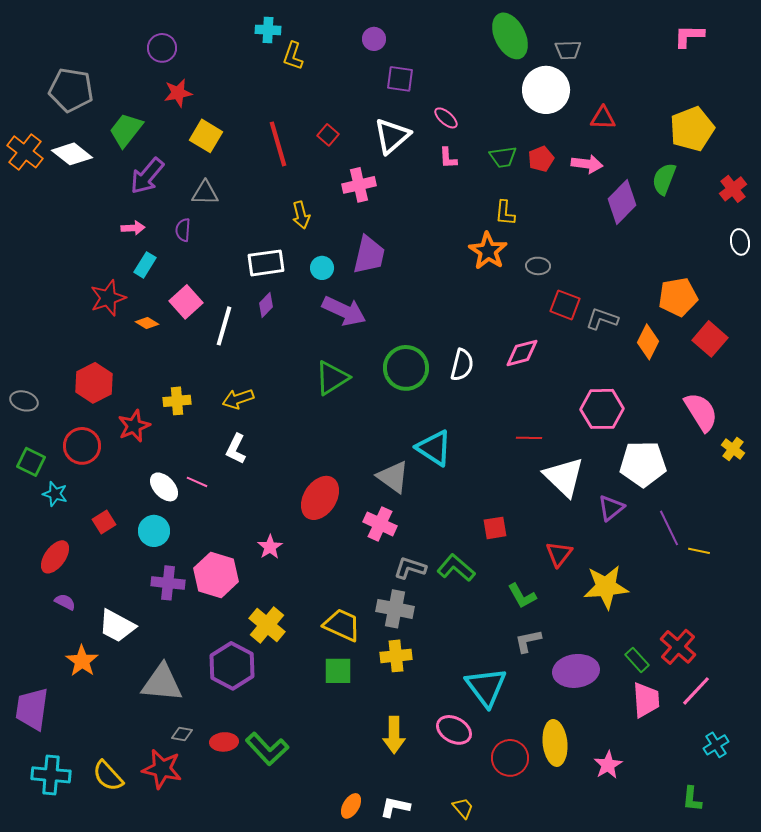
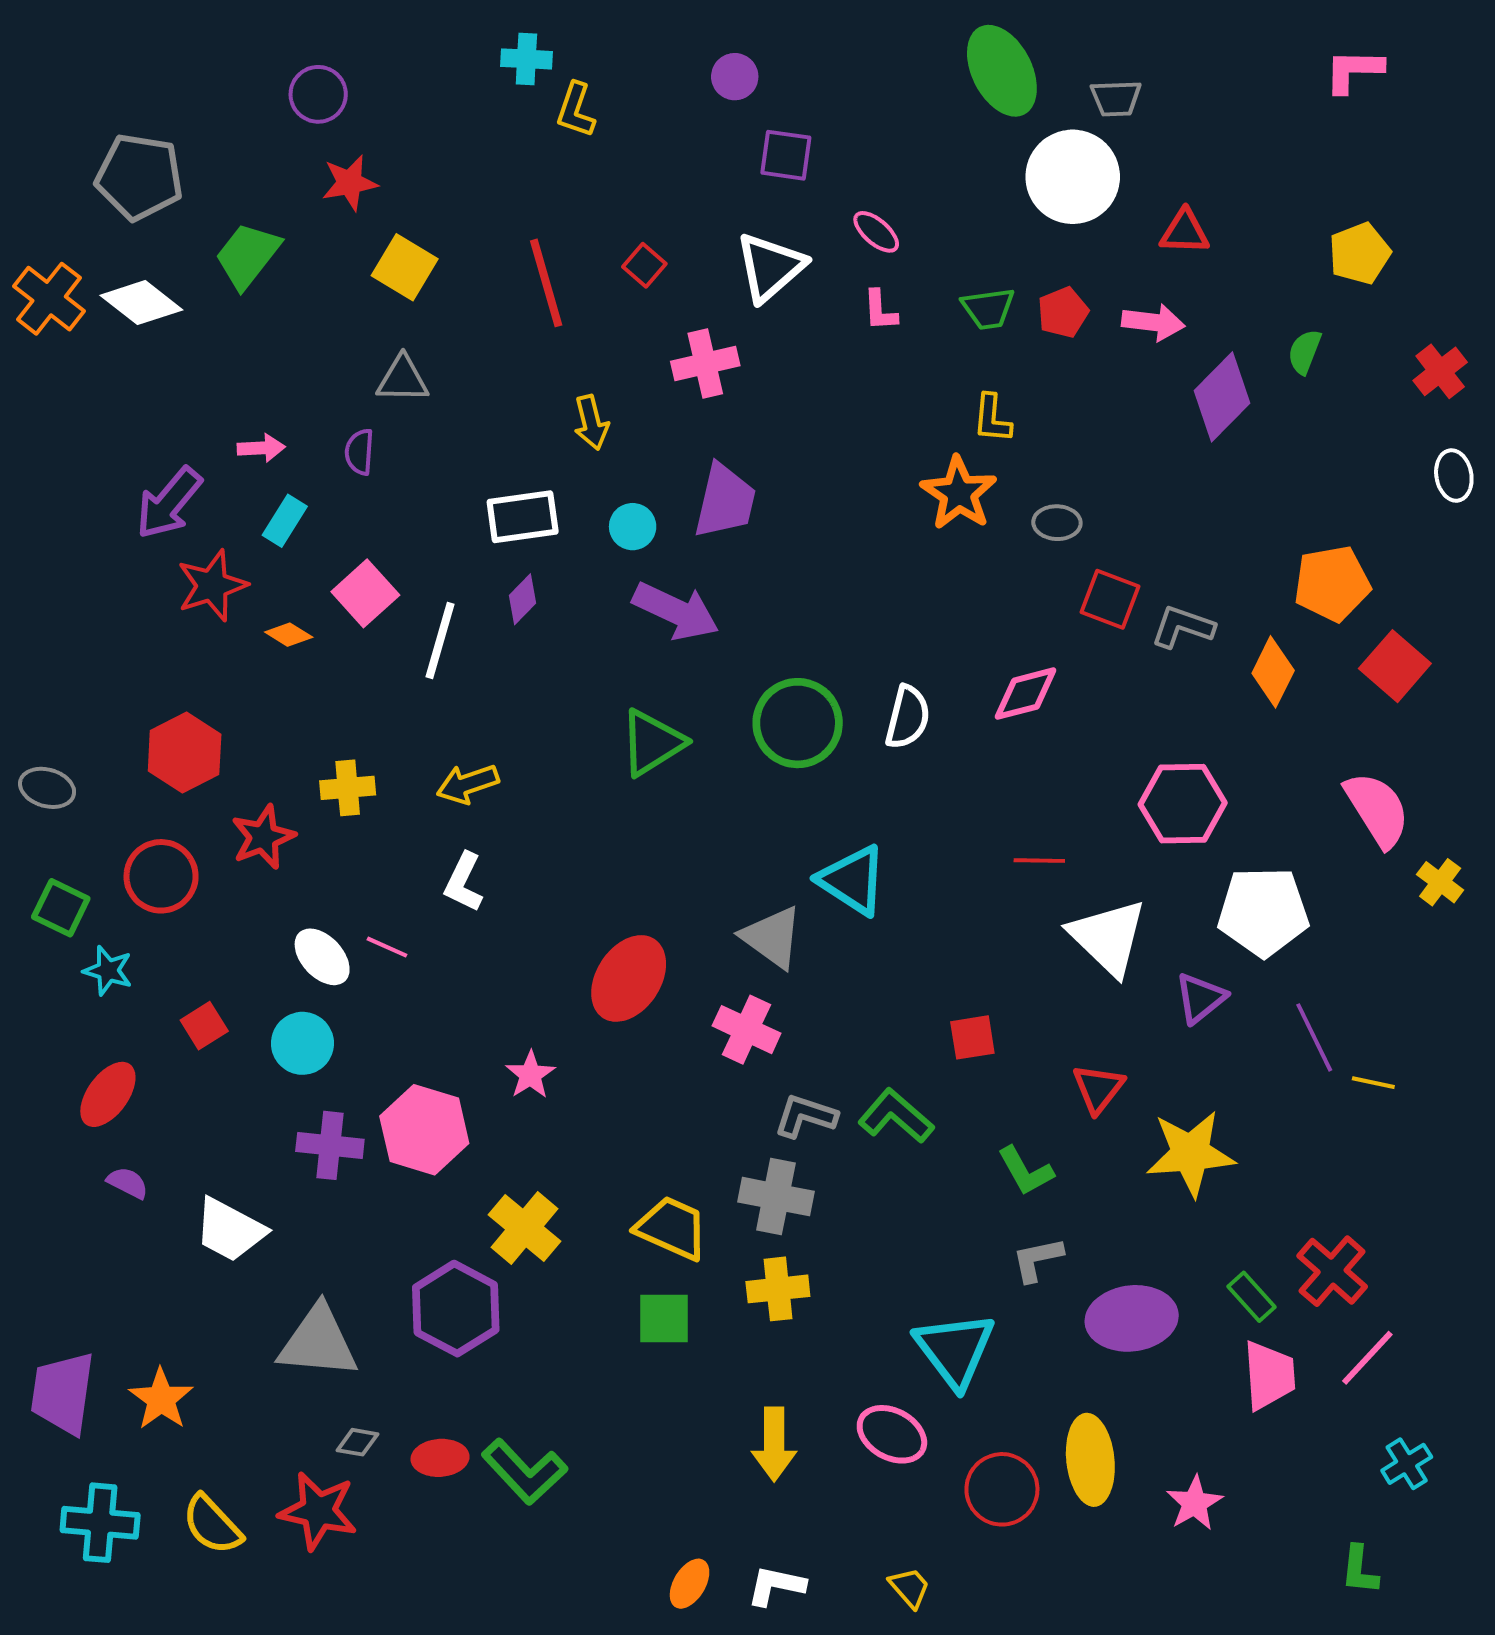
yellow pentagon: (692, 129) -> (1360, 253), size x0.7
purple arrow: (147, 176) -> (169, 503), moved
green semicircle: (664, 179) -> (1305, 352), size x0.7
orange star: (82, 661) -> (161, 1399), moved

